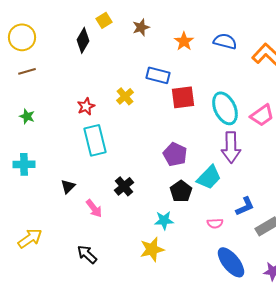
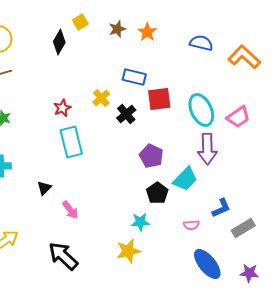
orange star: (184, 41) -> (147, 32), moved
black cross: (124, 186) -> (126, 114), moved
black arrow: (87, 254) -> (63, 256), size x1.5

